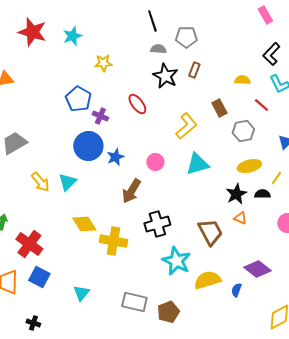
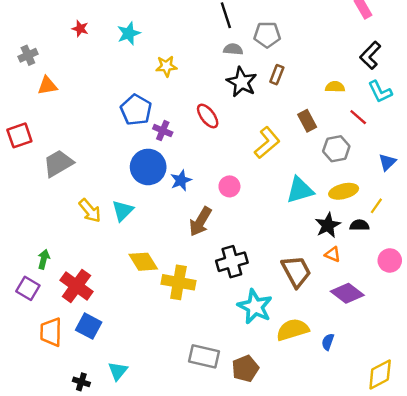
red star: (32, 32) -> (80, 29), size x0.5
cyan triangle: (197, 164) -> (300, 190), moved
purple diamond: (257, 269) -> (347, 293), moved
cyan triangle: (81, 293) -> (118, 371), moved

